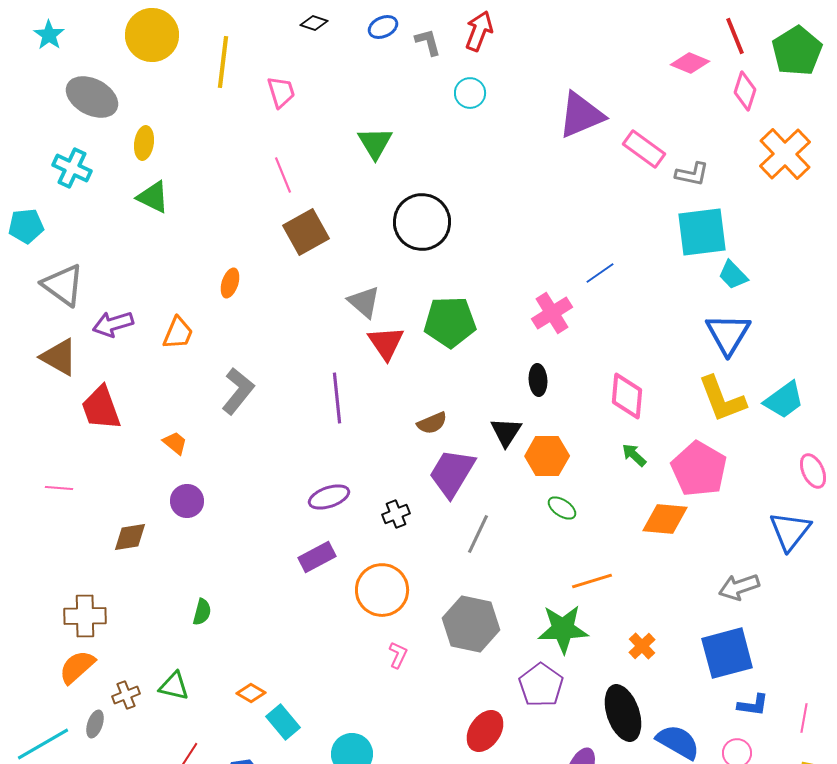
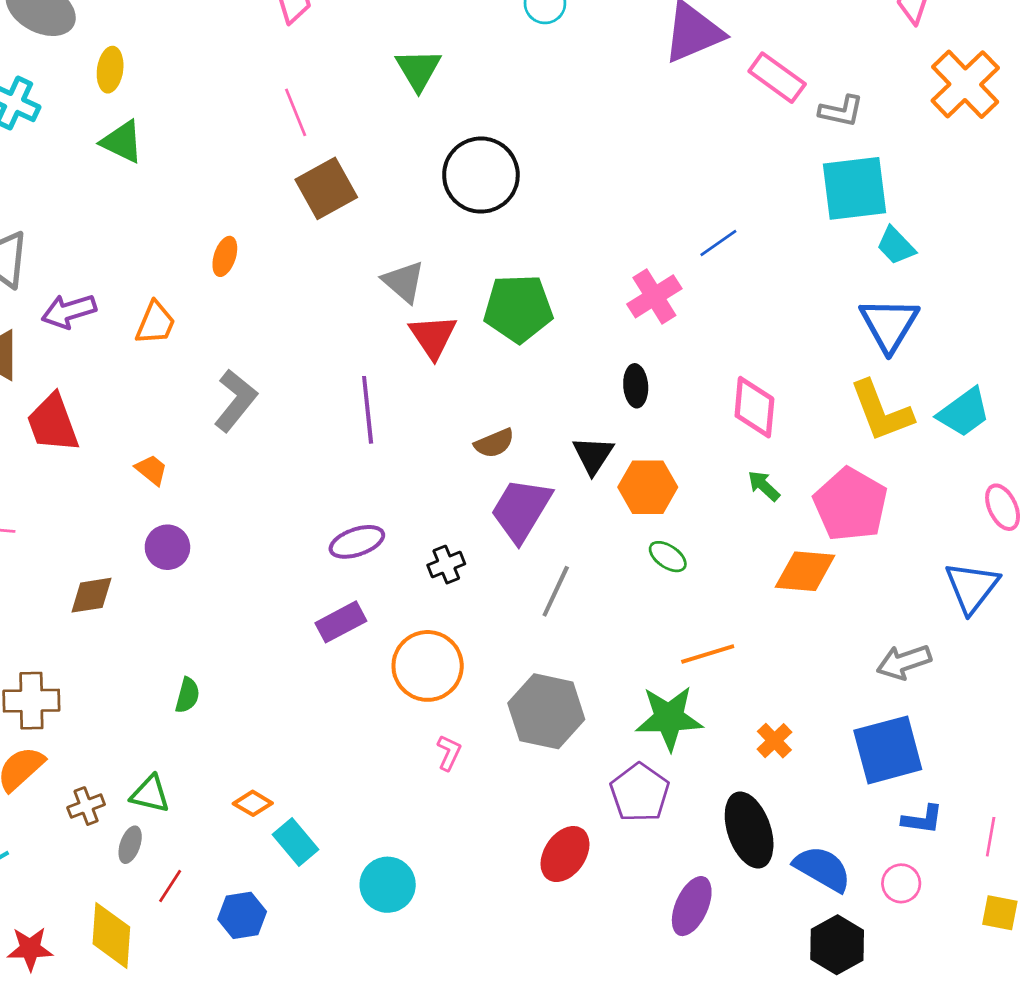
gray ellipse: (95, 724) -> (130, 845), moved

